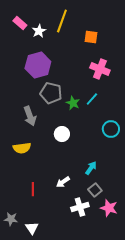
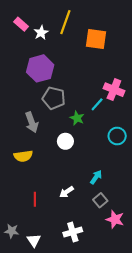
orange square: (91, 37) -> (96, 39), size x1.5
pink cross: (100, 69) -> (114, 90), moved
green star: (73, 103) -> (77, 118), moved
white cross: (80, 207) -> (73, 232), moved

